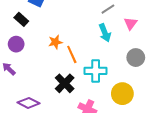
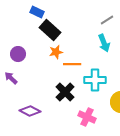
black rectangle: (21, 19) -> (50, 30), moved, size x1.5
orange line: (72, 54) -> (72, 64), turned -66

